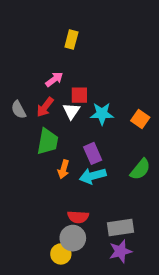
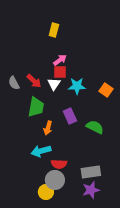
pink arrow: (54, 79) -> (60, 60), moved
red arrow: (45, 107) -> (34, 81), turned -84
green semicircle: (140, 169) -> (95, 127), moved, turned -102
cyan arrow: (93, 176) -> (41, 151), moved

